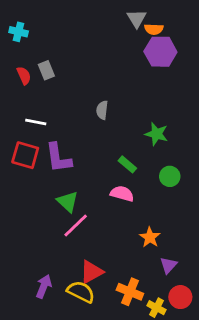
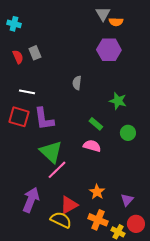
purple hexagon: (160, 52) -> (109, 50), moved
green triangle: (68, 202) -> (51, 152), size x1.4
orange star: (150, 237) -> (97, 192), moved
purple arrow: (44, 286) -> (31, 200), moved, size x1.4

